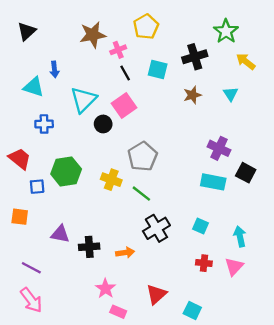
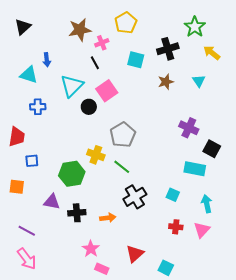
black line: (125, 73) -> (95, 63), moved
red trapezoid: (20, 159) -> (17, 137), turned 60
green hexagon: (66, 172) -> (72, 174), moved
cyan rectangle: (213, 182) -> (195, 169), moved

